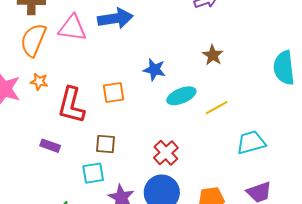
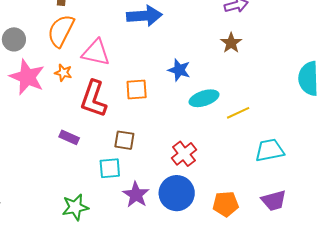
pink triangle: (72, 28) -> (96, 53), moved
brown star: (213, 55) -> (231, 43), moved

